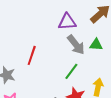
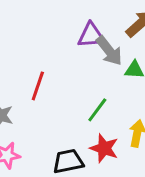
gray arrow: (76, 45) -> (109, 51), moved

